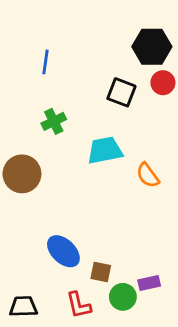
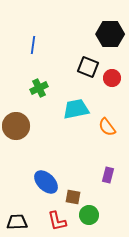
red circle: (163, 83) -> (112, 78), moved
purple rectangle: (149, 283) -> (108, 175), moved, turned -63

